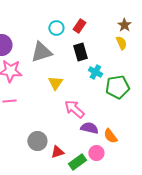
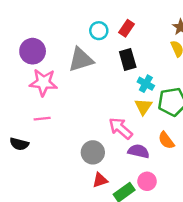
yellow triangle: (55, 83) -> (143, 107), moved
orange semicircle: (110, 136) -> (166, 140), moved
gray circle: (37, 141) -> (93, 152), moved

